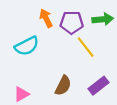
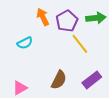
purple pentagon: (72, 22) -> (67, 21), turned -30
cyan semicircle: (27, 46) -> (25, 43), size x0.7

